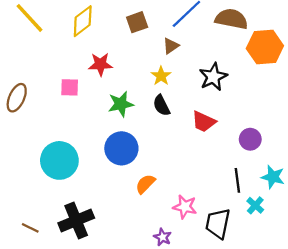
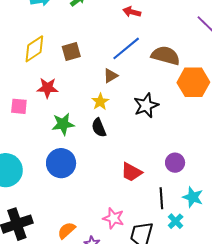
brown square: (137, 22) -> (71, 52), moved
red trapezoid: (204, 122) -> (131, 172), moved
orange semicircle: (145, 184) -> (67, 230), moved

